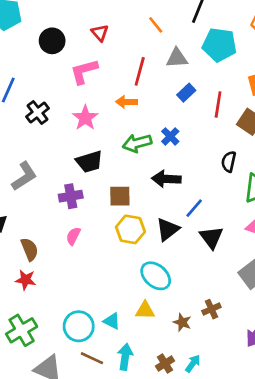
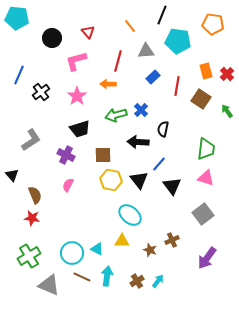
black semicircle: (229, 162) -> (163, 129), moved
purple cross: (71, 196) -> (66, 155), turned 36
black triangle: (168, 229) -> (139, 180), turned -30

